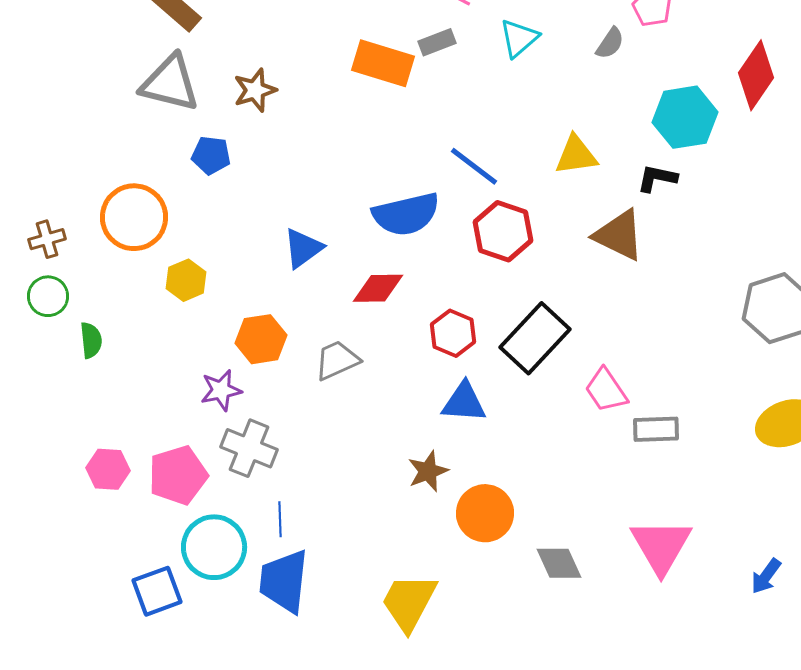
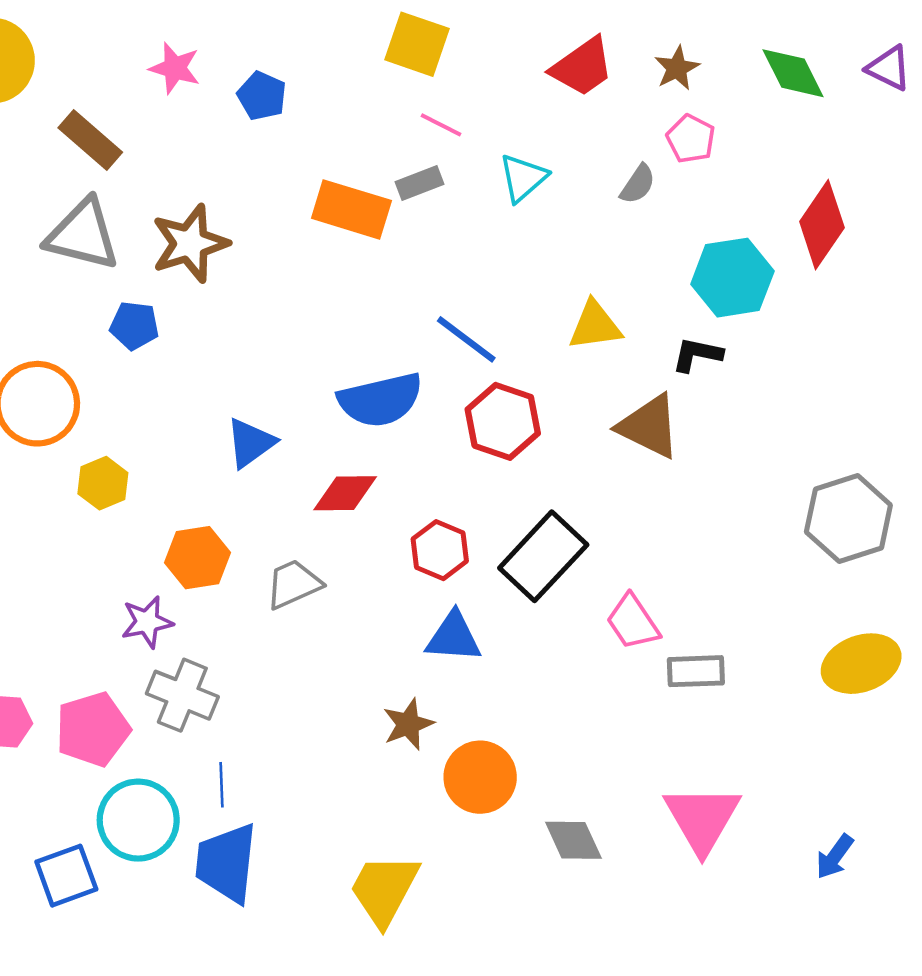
brown star: (255, 90) -> (190, 243), size x1.4

